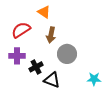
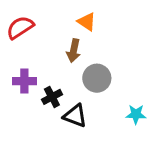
orange triangle: (44, 12) -> (87, 22), moved
red semicircle: (21, 30) -> (20, 27), moved

